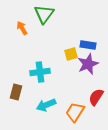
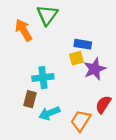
orange arrow: (22, 28) -> (24, 30), size x1.5
blue rectangle: (88, 45) -> (83, 44), moved
brown rectangle: (16, 92) -> (30, 99), moved

